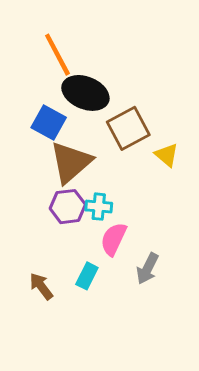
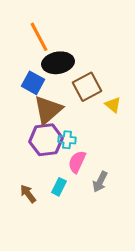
black ellipse: (85, 93) -> (58, 63), turned -32
purple hexagon: (68, 207) -> (46, 140), size x1.4

